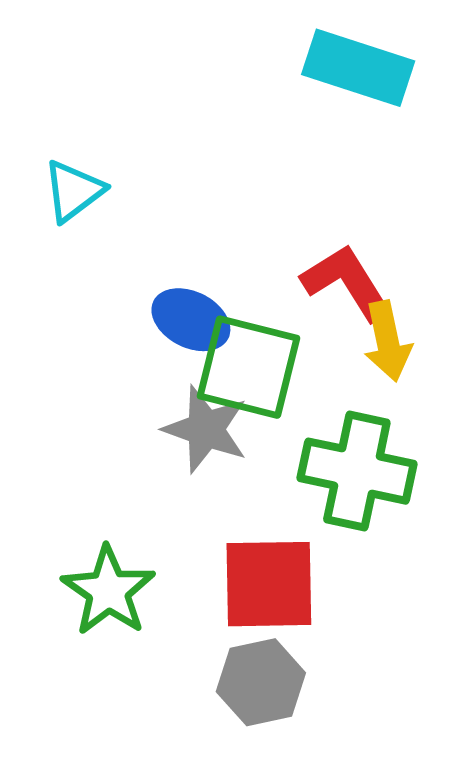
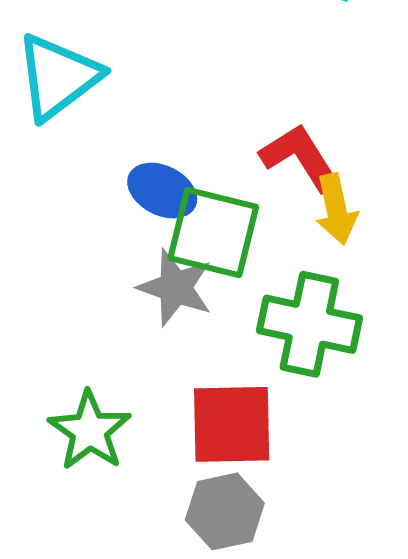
cyan triangle: (73, 191) -> (58, 77), size x1.6

